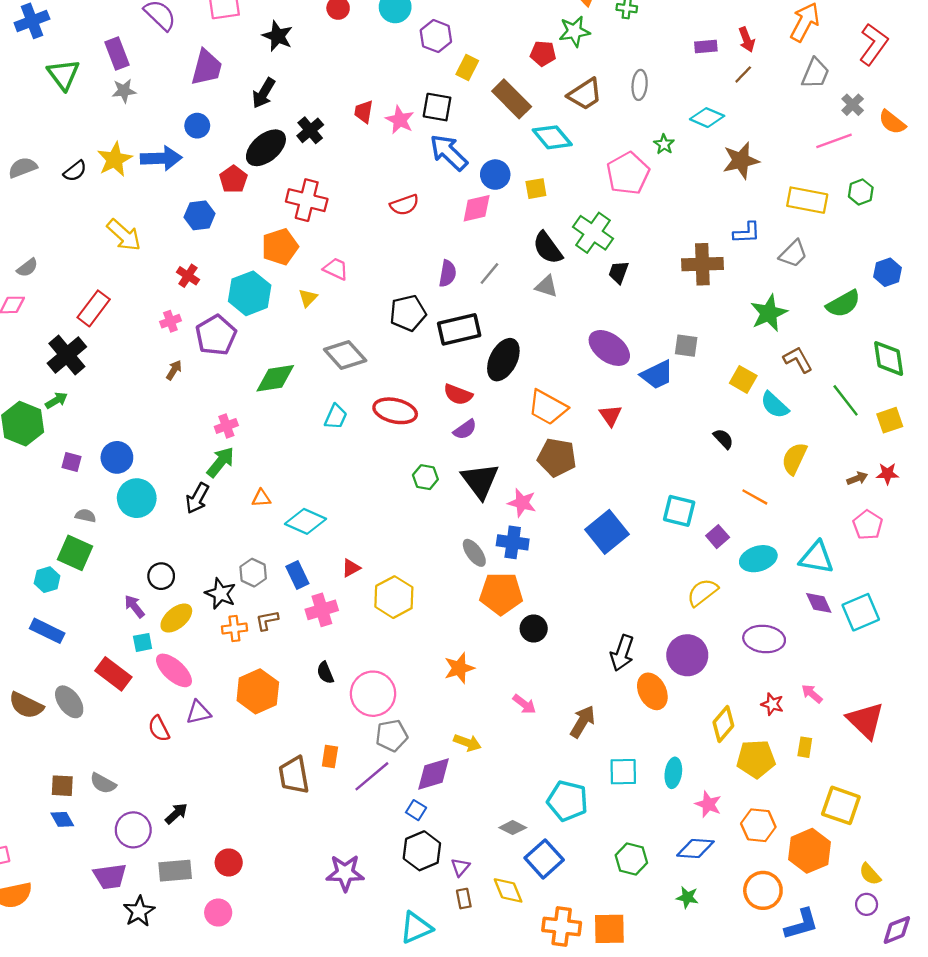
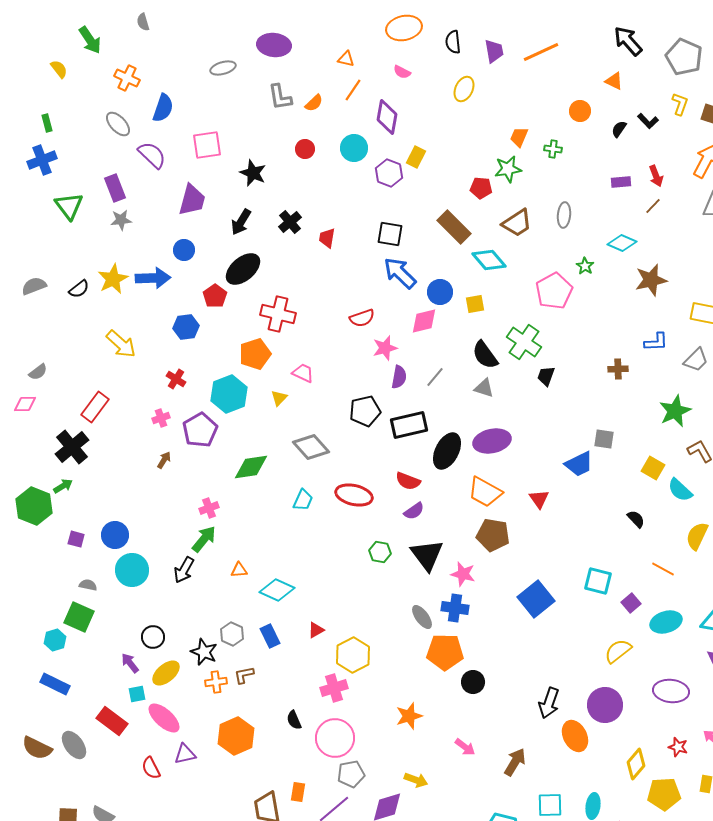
yellow rectangle: (467, 67) -> (416, 157), moved
pink star: (400, 120) -> (385, 348), moved, turned 30
black cross: (310, 130) -> (290, 222), moved
brown cross: (702, 264) -> (618, 369), size x0.6
purple ellipse: (609, 348) -> (492, 441), moved, turned -48
pink cross: (322, 610) -> (334, 688), moved

